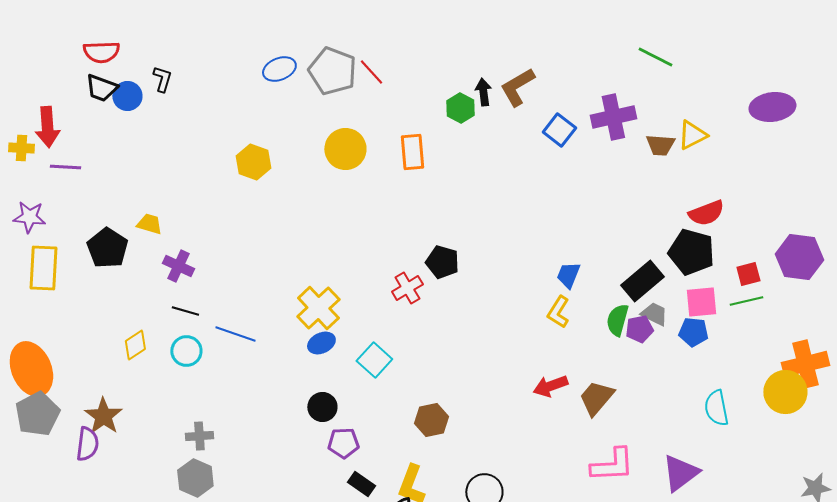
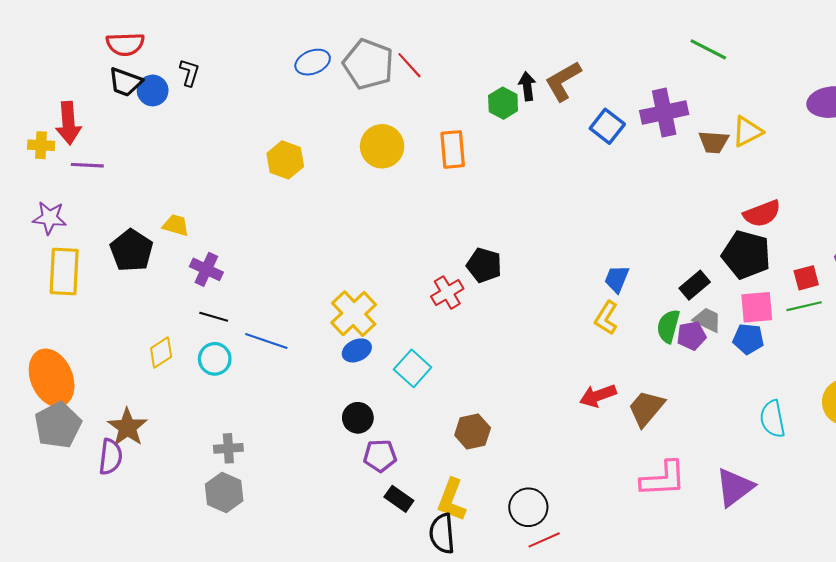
black rectangle: (642, 281) -> (695, 285), size x0.7

